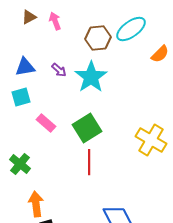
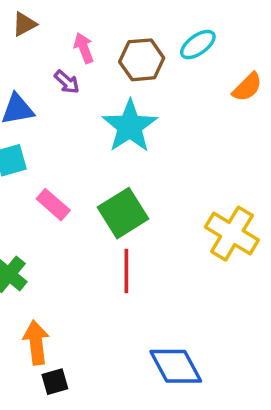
pink arrow: (55, 21) -> (84, 48), moved
cyan ellipse: (131, 29) -> (198, 45), size x0.7
purple arrow: (59, 70) -> (67, 82), moved

